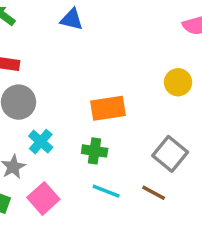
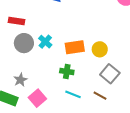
yellow circle: (178, 82) -> (100, 49), moved
cyan cross: (41, 142) -> (45, 42), moved

